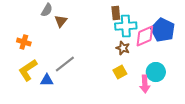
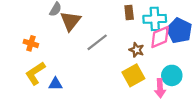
brown triangle: (61, 21) -> (70, 21), size x1.5
cyan cross: (126, 26) -> (155, 19), moved
gray line: (65, 64) -> (97, 42), moved
yellow square: (120, 72) -> (133, 75), size x1.5

